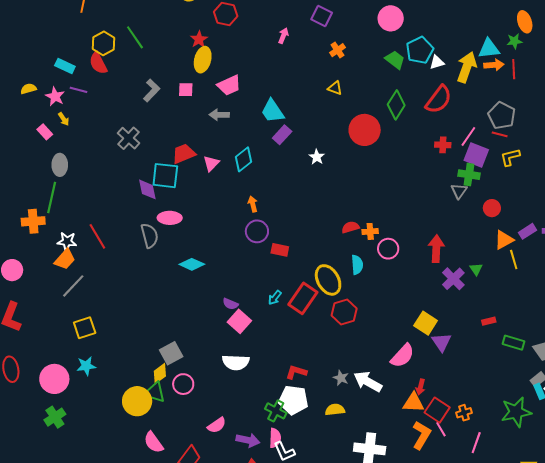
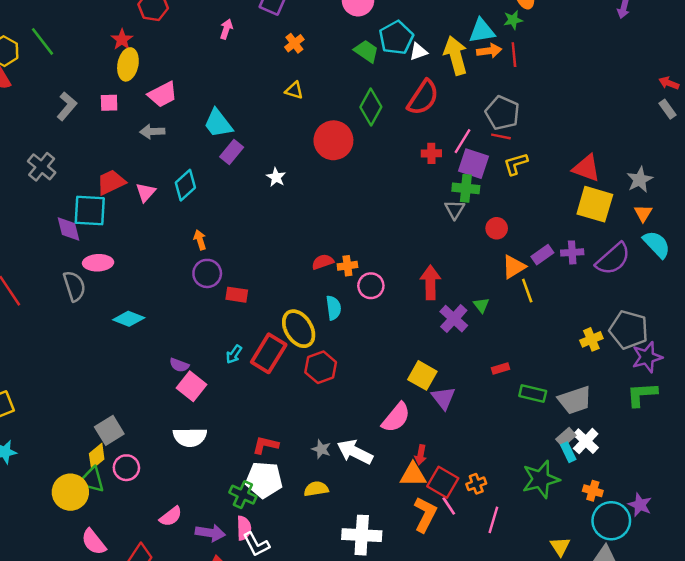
yellow arrow: (467, 67) -> (456, 56), turned -32

